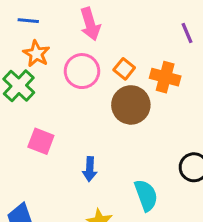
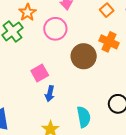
orange square: (124, 69) -> (107, 10), moved
pink square: (41, 141) -> (40, 73), moved, turned 30

